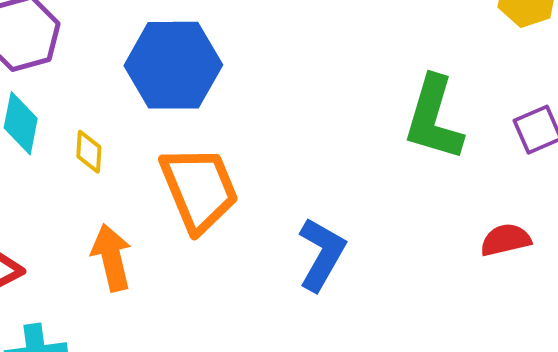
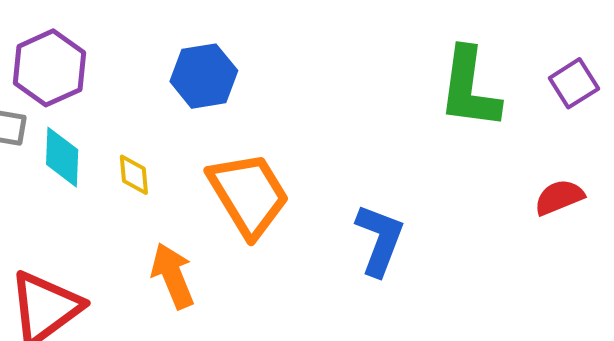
blue hexagon: (173, 65) -> (204, 76), size x0.7

